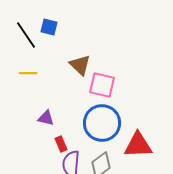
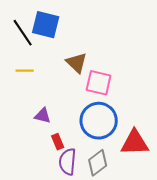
blue square: (49, 27) -> (46, 25), size x1.6

